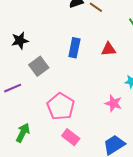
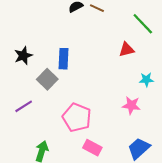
blue rectangle: (74, 48) -> (63, 59), moved
red triangle: (109, 49) -> (127, 50), moved

